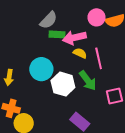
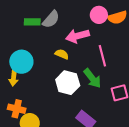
green rectangle: (57, 34) -> (32, 22), moved
yellow semicircle: (80, 53) -> (62, 54), moved
cyan circle: (41, 69) -> (21, 62), moved

